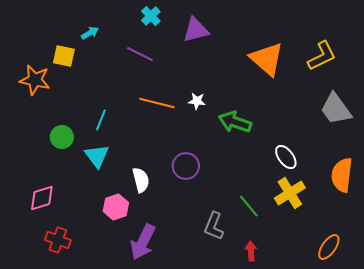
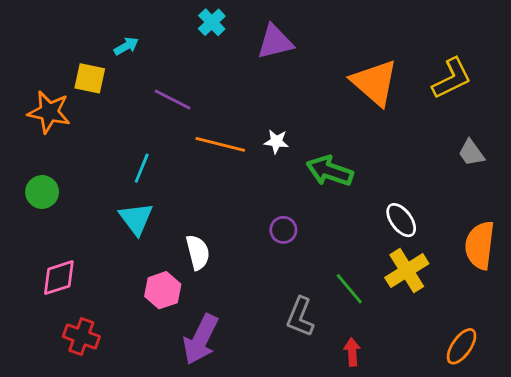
purple line: (140, 54) -> (173, 99), moved
gray trapezoid: (336, 109) -> (471, 153), size x0.6
green circle: (62, 137) -> (42, 192), moved
purple circle: (186, 166) -> (283, 230), moved, size x0.7

